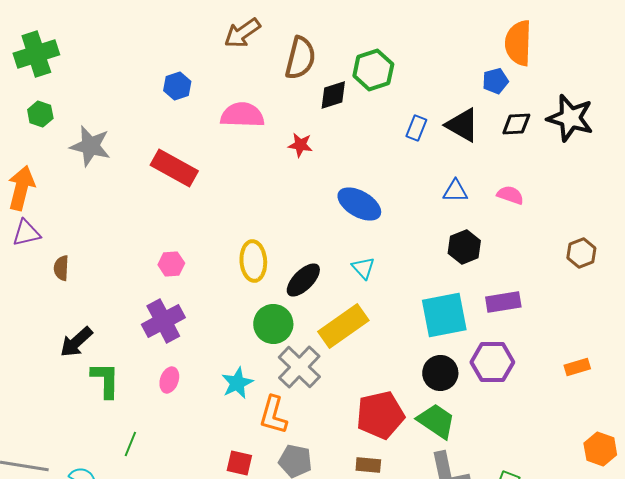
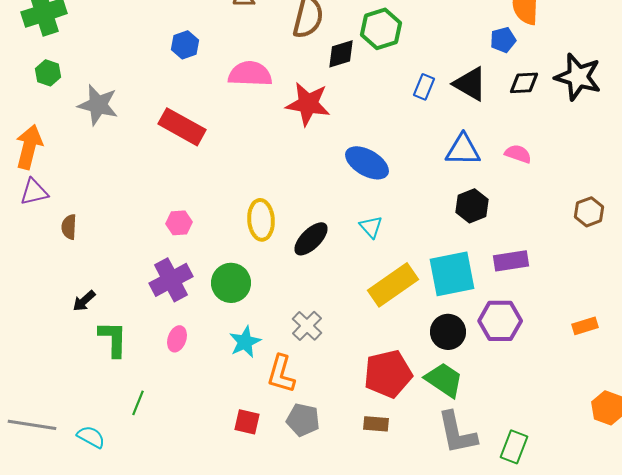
red star: (300, 145) -> (308, 104), size x1.8
blue triangle: (455, 191) -> (463, 150), size x1.4
green circle: (273, 324) -> (231, 283), moved
yellow rectangle: (343, 326) -> (393, 285), moved
black arrow: (76, 342) -> (84, 301), size x0.7
gray cross: (299, 367) -> (307, 326), size x0.7

